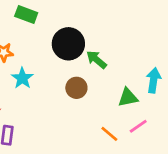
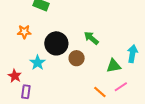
black circle: (68, 44) -> (56, 43), moved
cyan star: (22, 78) -> (38, 63), moved

